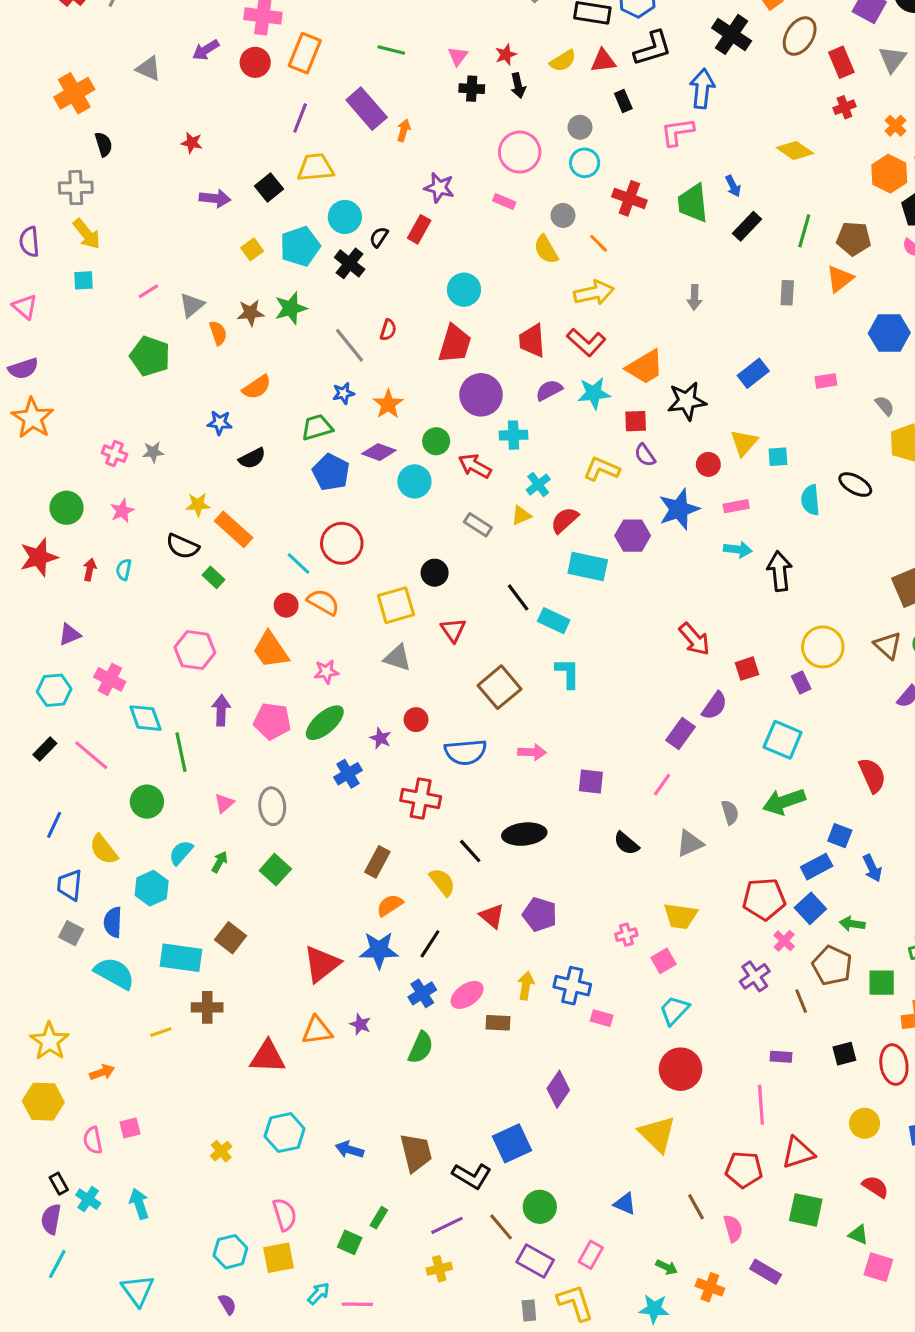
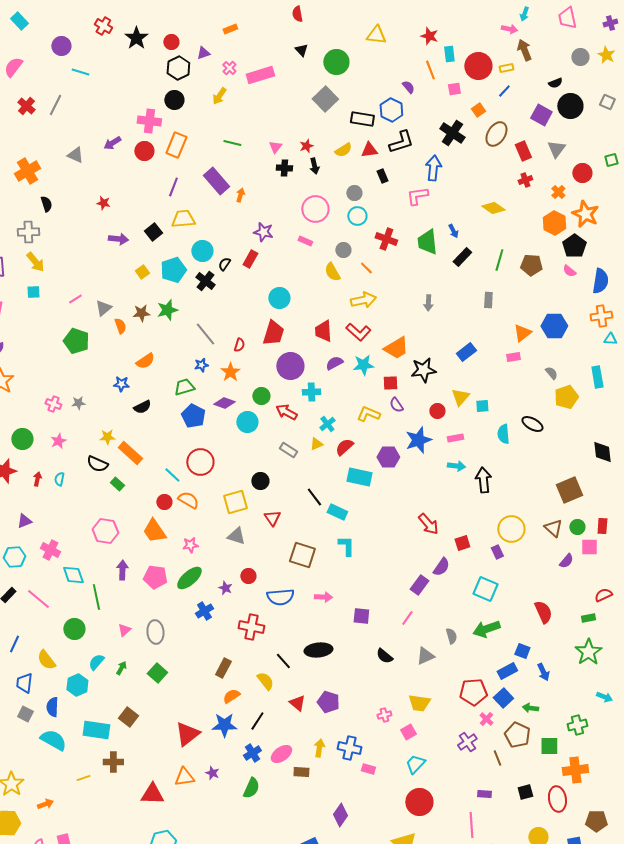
orange triangle: (840, 279) -> (522, 333), moved
red semicircle: (388, 330) -> (239, 345), moved
brown square: (500, 687) -> (302, 555), turned -32

